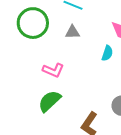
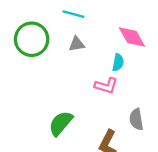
pink L-shape: (53, 70) -> (106, 86), moved

